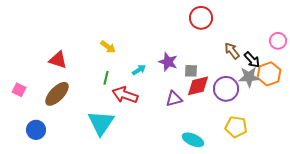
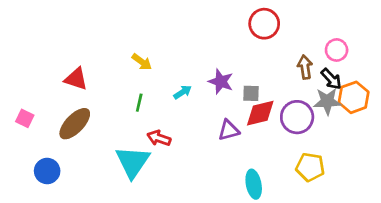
pink circle: (278, 41) -> (337, 50), moved
brown arrow: (232, 51) -> (305, 67), turned 30
red arrow: (125, 95) -> (159, 138), moved, size x0.7
cyan ellipse: (193, 140) -> (254, 184), turned 55

